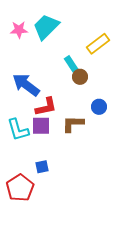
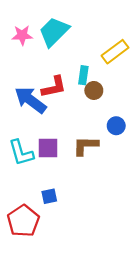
cyan rectangle: (71, 64) -> (83, 75), turned 42
red L-shape: (46, 107) -> (54, 87), moved

